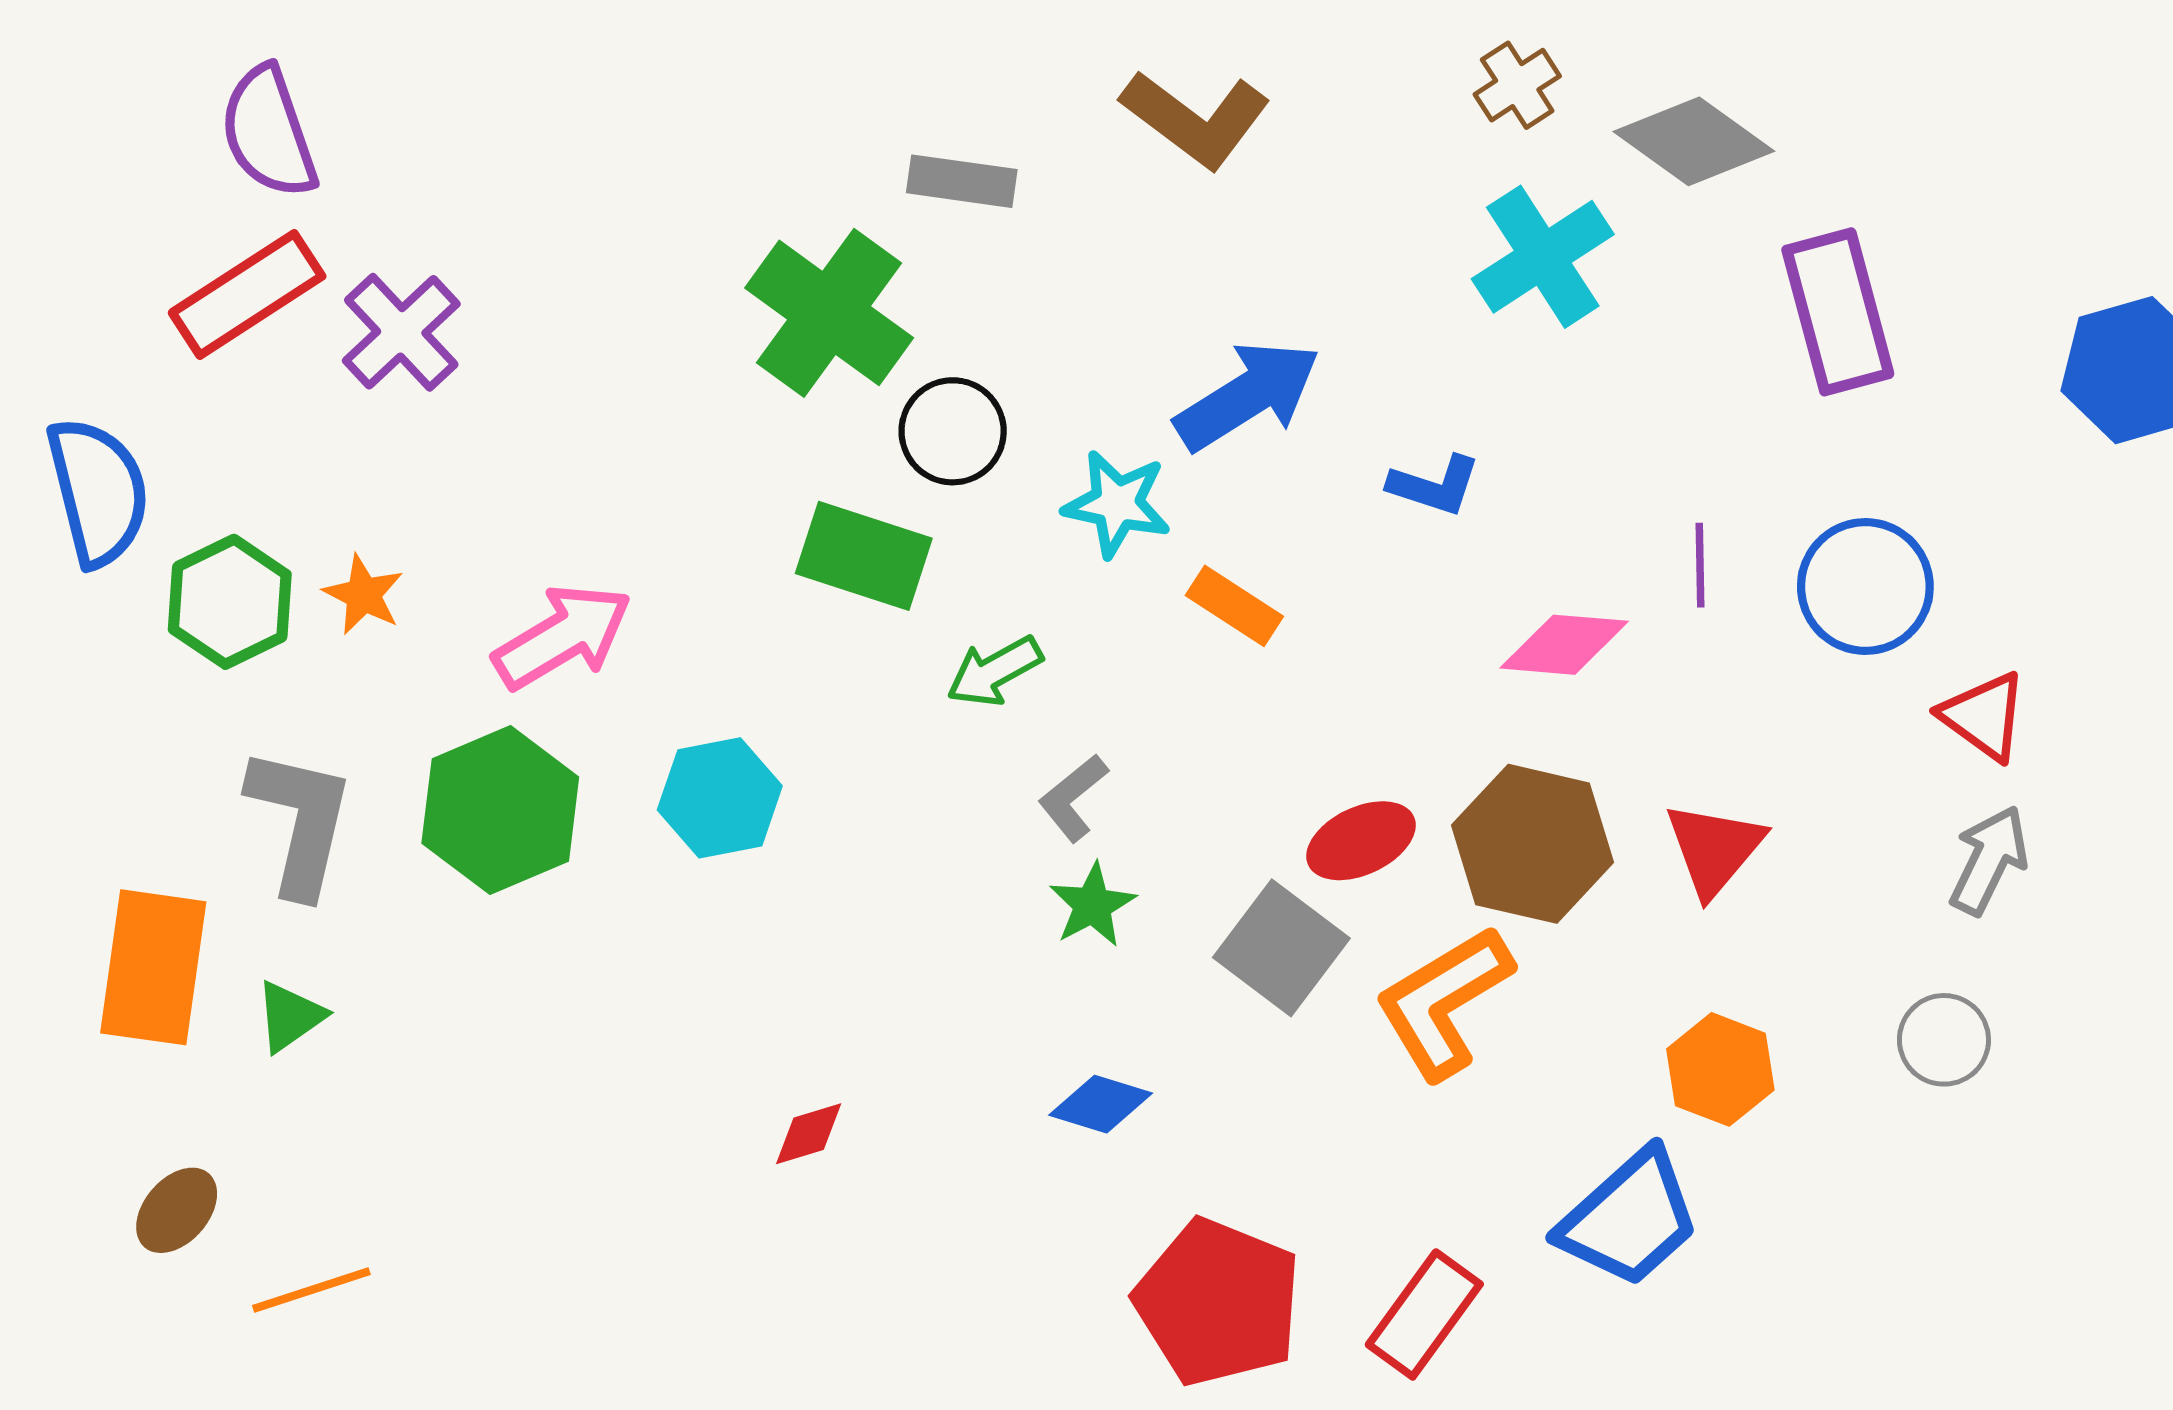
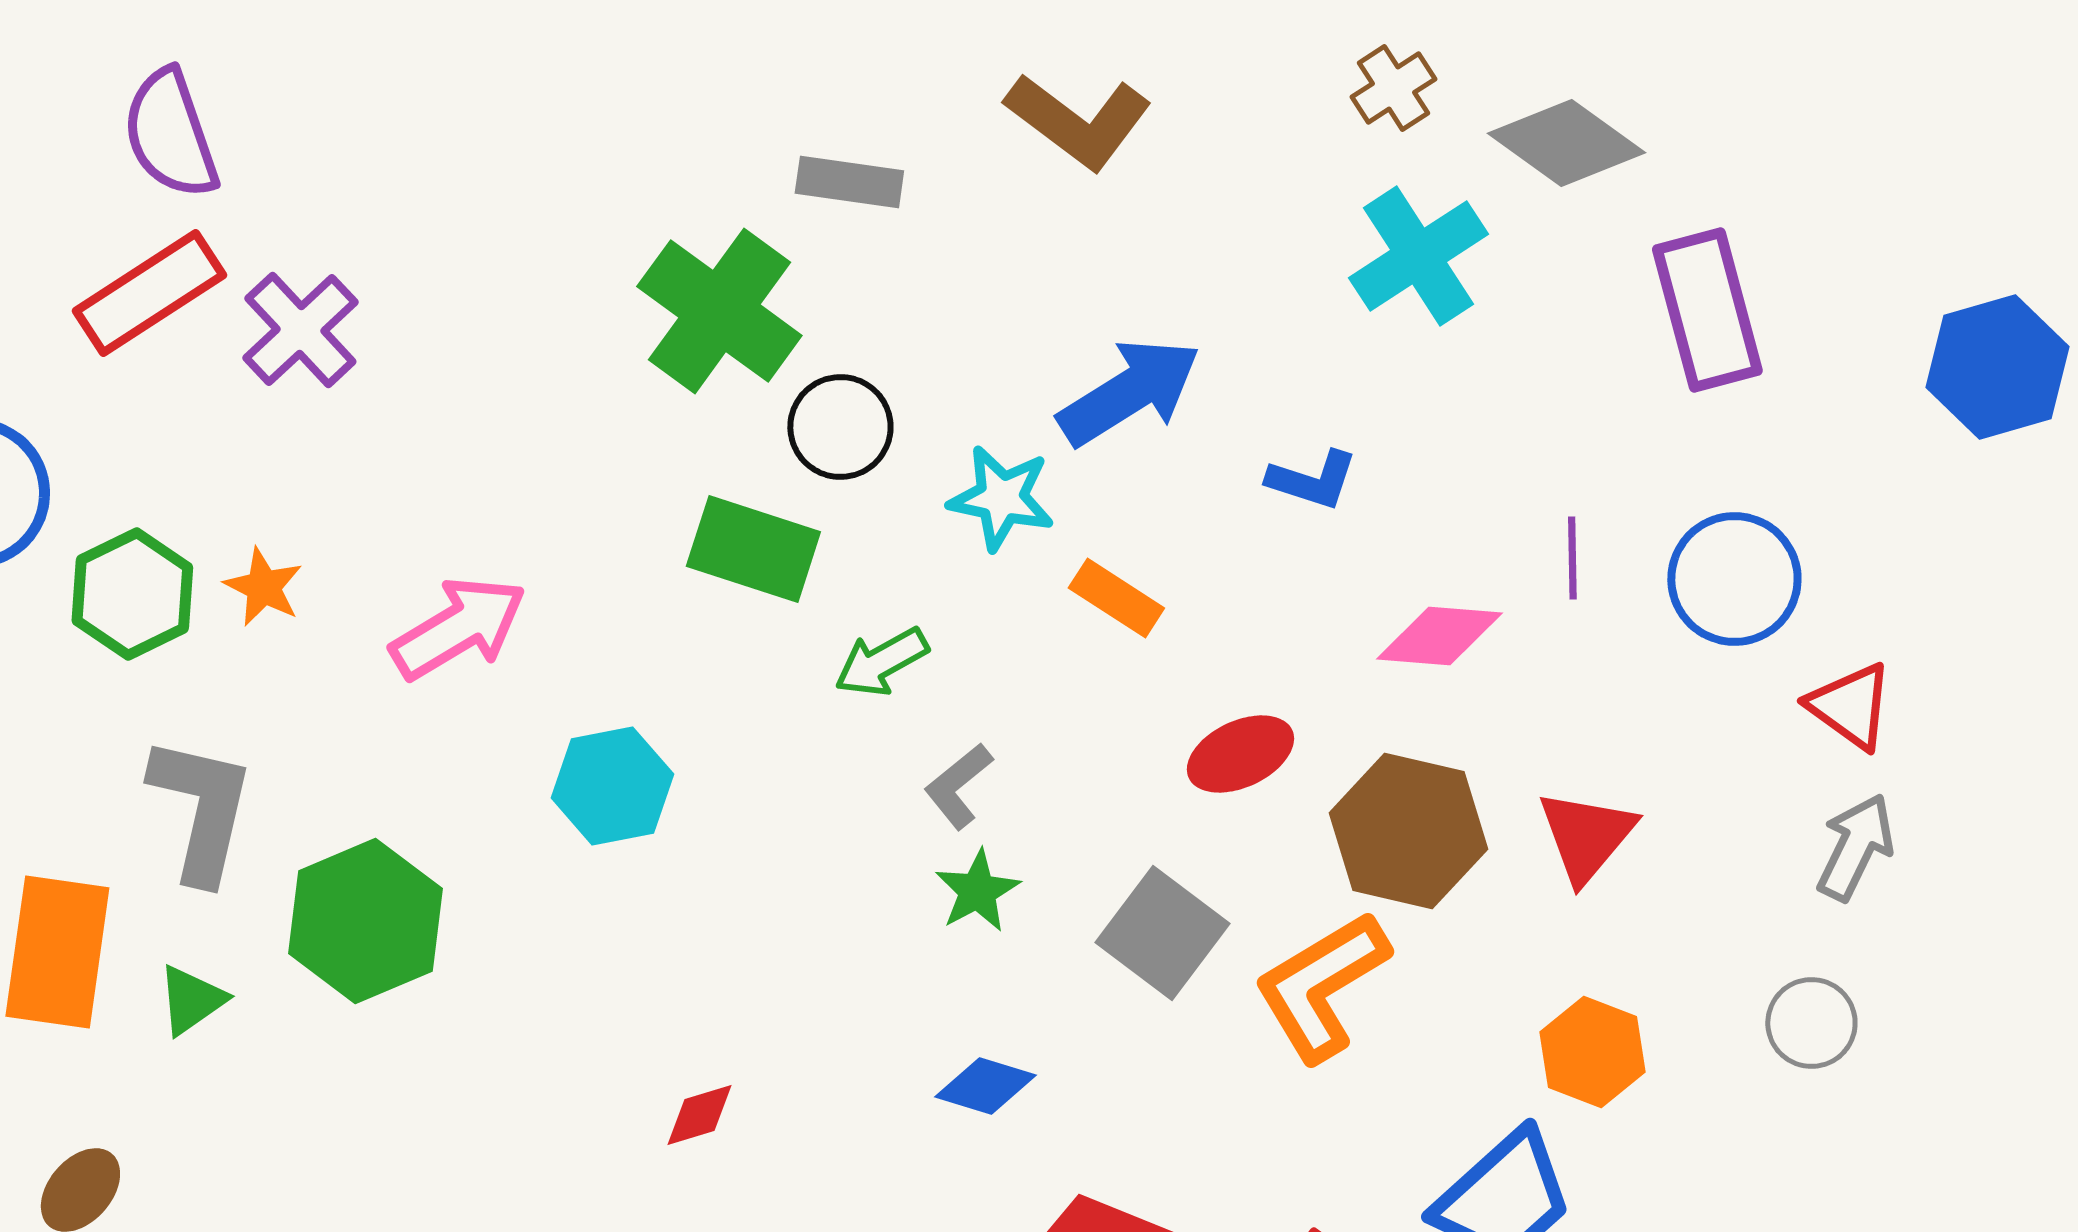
green hexagon: (500, 810) -> (365, 921), moved
red ellipse: (1361, 841) -> (1240, 754), moved

